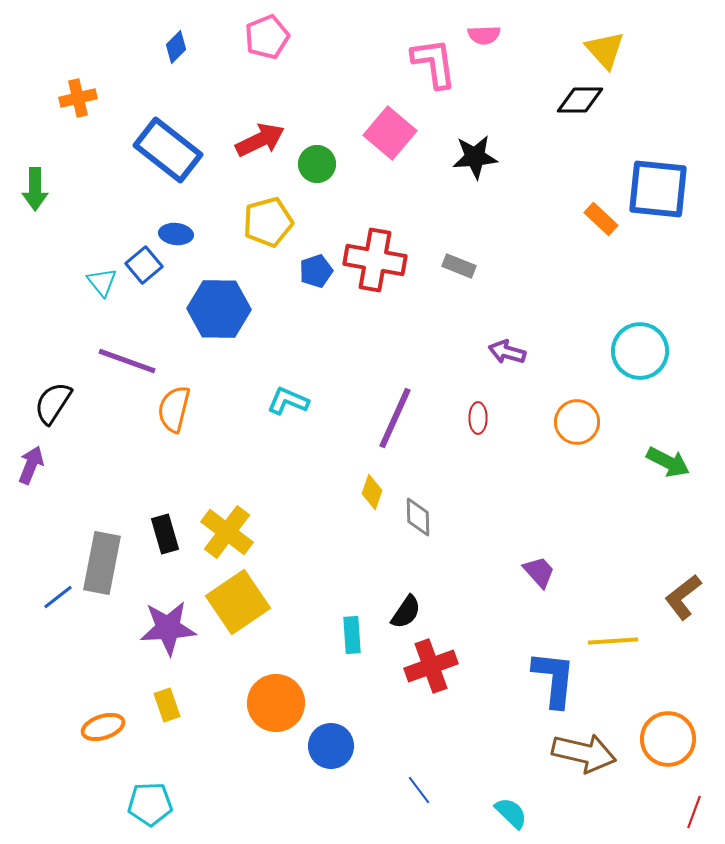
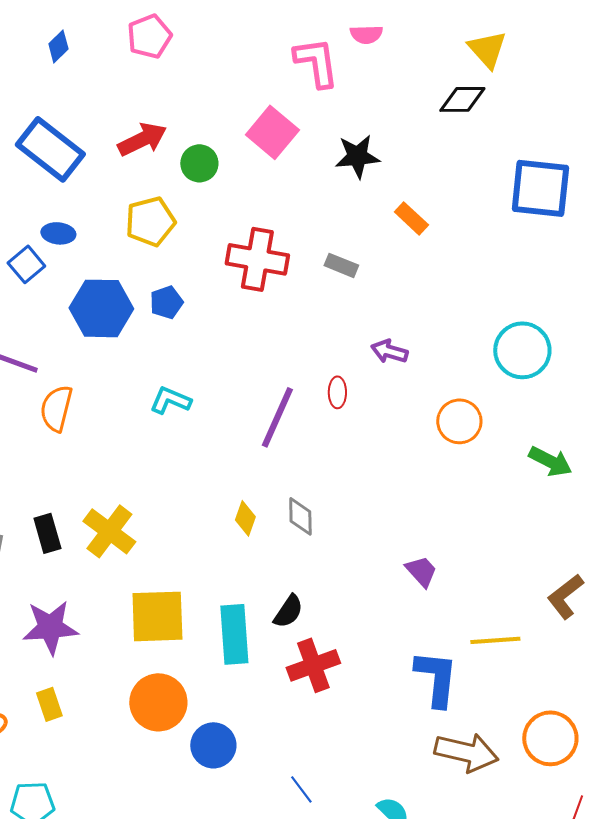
orange rectangle: (601, 219) -> (411, 218), moved
blue pentagon: (316, 271) -> (166, 302), moved
red ellipse: (478, 418) -> (337, 392), moved
yellow diamond: (372, 492) -> (245, 518), moved
yellow square: (238, 602) -> (157, 616), moved, turned 32
cyan rectangle: (352, 635) -> (234, 634), size x1.6

